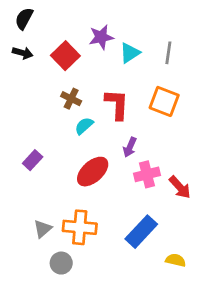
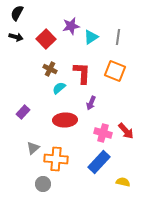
red ellipse: (93, 172) -> (65, 120), turned 40
pink cross: (147, 174) -> (103, 133), moved, turned 30
gray triangle: (43, 229) -> (33, 148), moved

